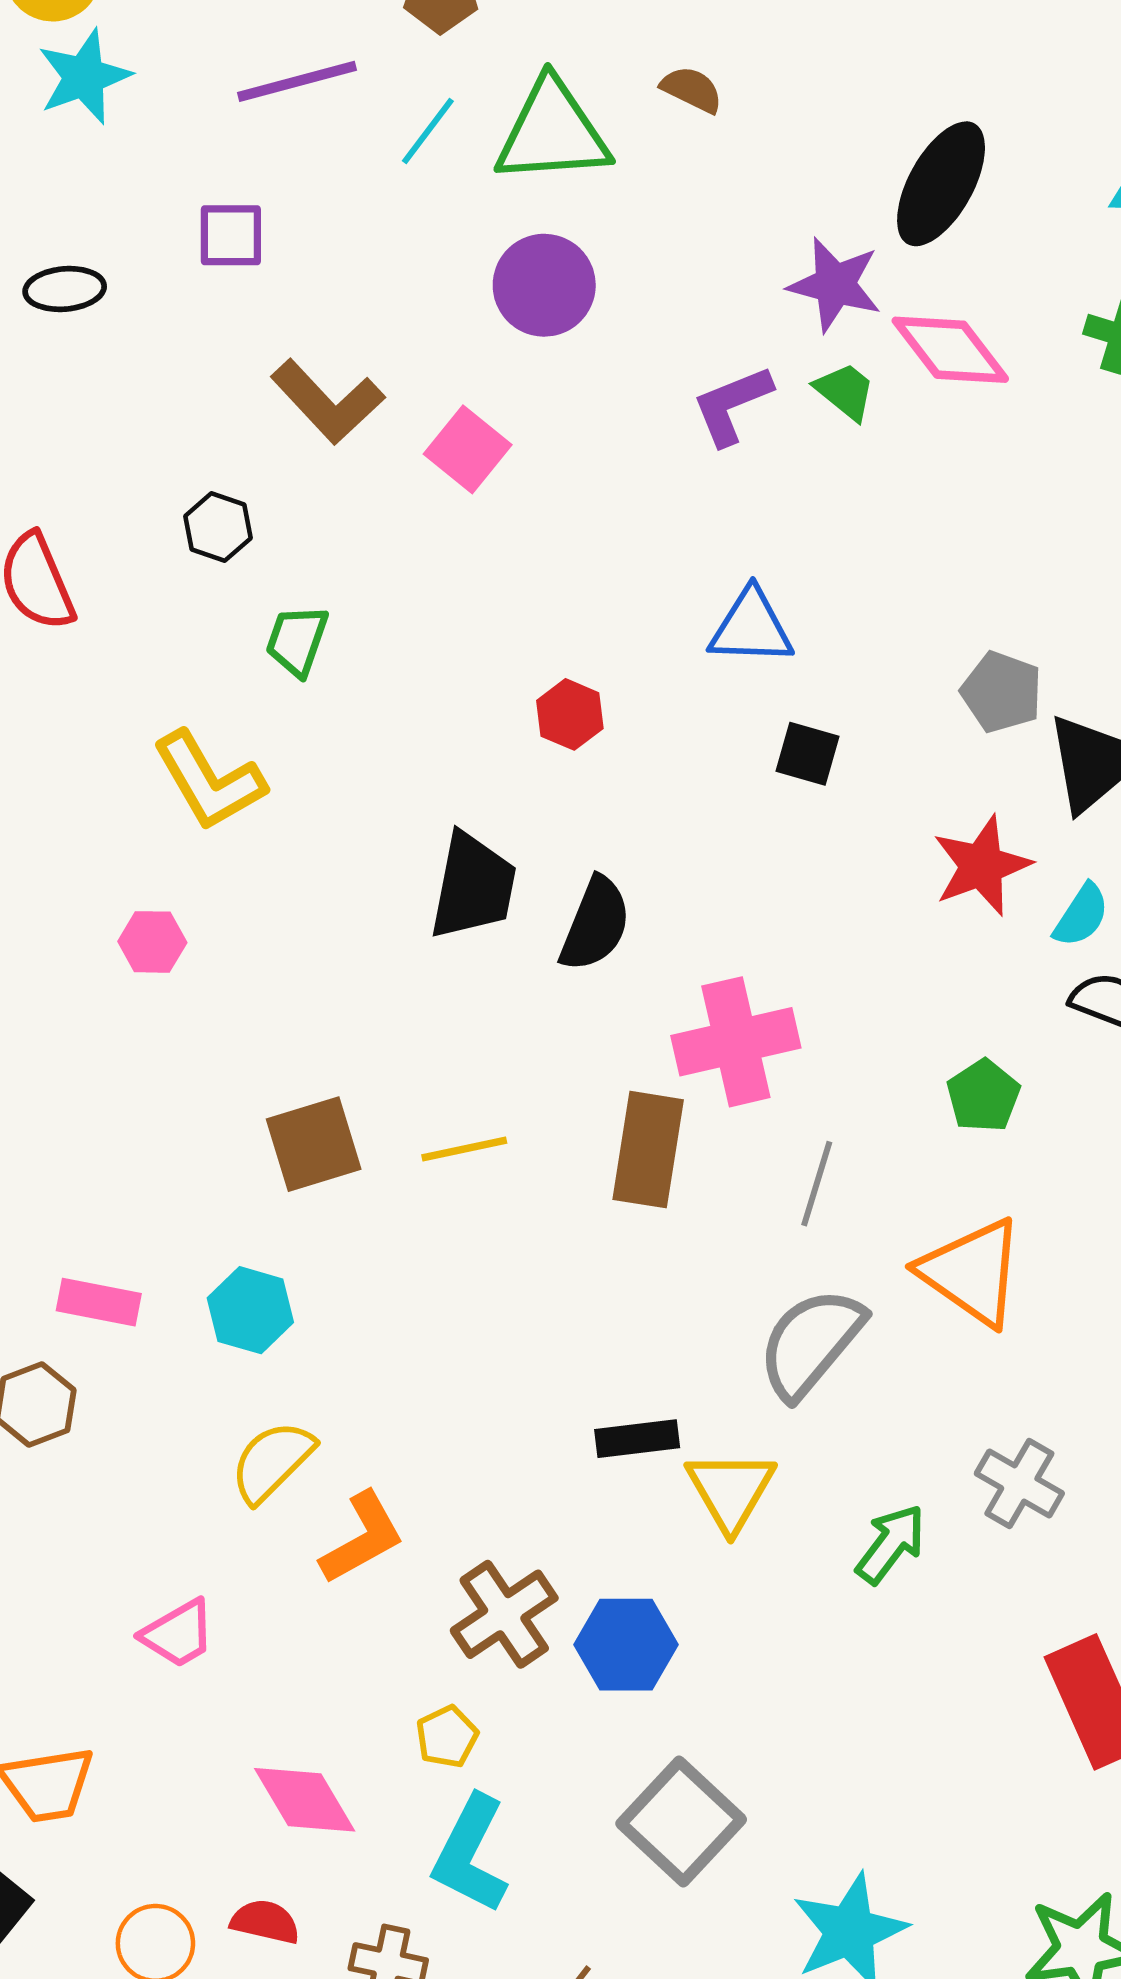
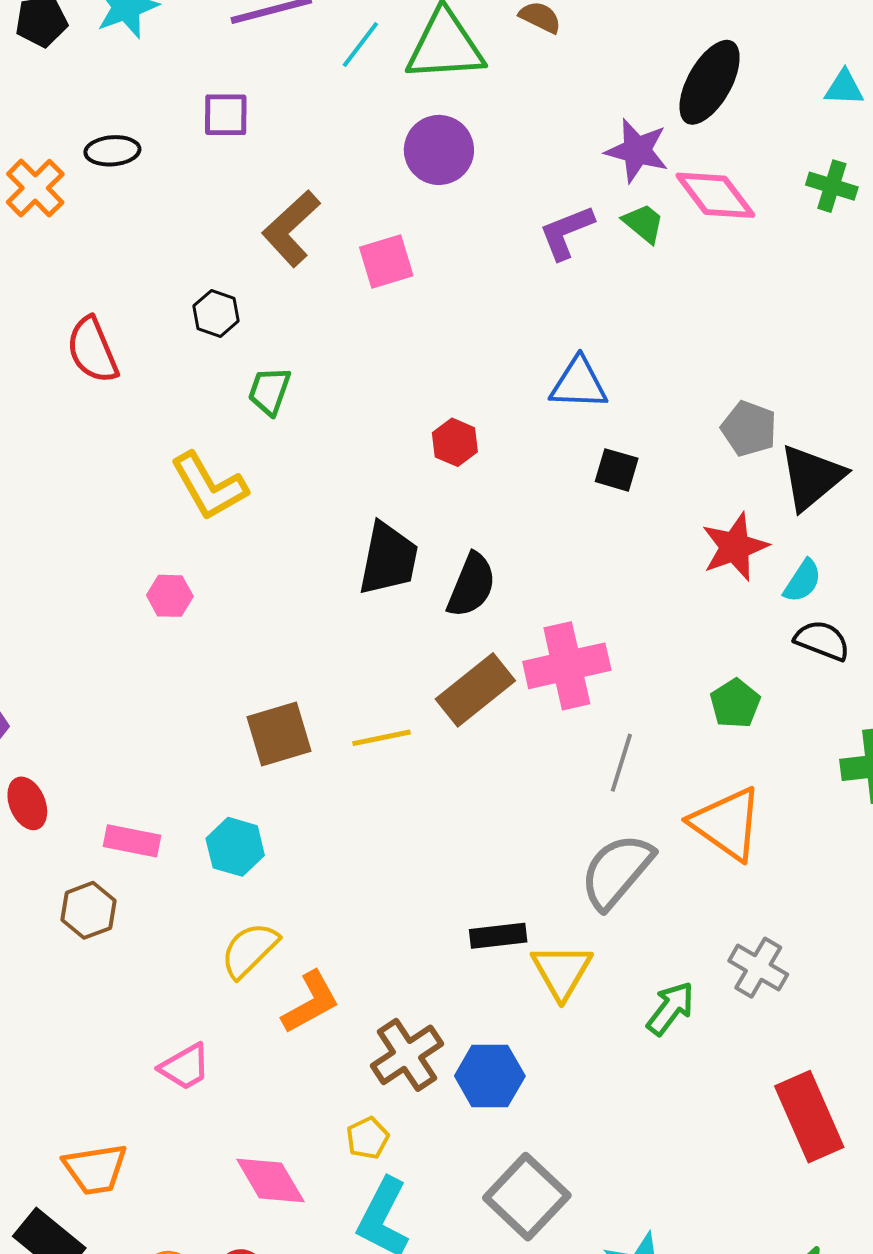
brown L-shape: (328, 402) -> (291, 228), turned 90
pink square: (468, 449) -> (386, 262), turned 34
brown rectangle: (648, 1150) -> (475, 690), moved, turned 42

